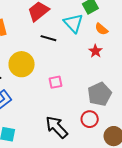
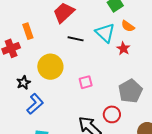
cyan triangle: (73, 23) -> (105, 33), moved
red circle: (90, 119) -> (112, 114), moved

